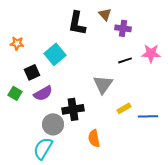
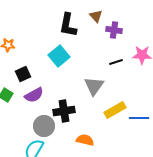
cyan square: (55, 54) -> (59, 56), moved
yellow rectangle: (124, 108) -> (115, 110), size x1.5
orange semicircle: (94, 138) -> (85, 140), turned 114

